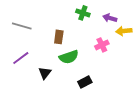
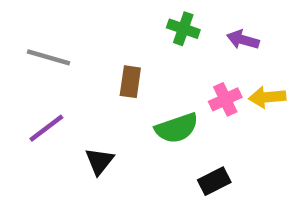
yellow arrow: (124, 31) -> (267, 97), moved
green semicircle: (69, 57) -> (177, 128), moved
black rectangle: (85, 82) -> (214, 181), moved

